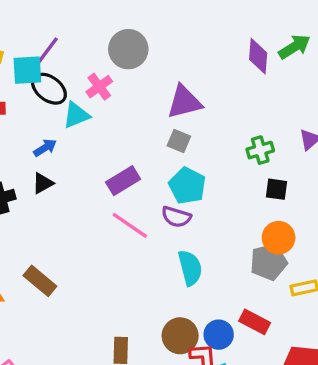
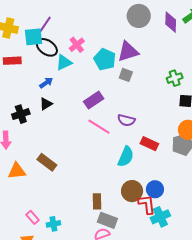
gray circle: (128, 49) -> (139, 16), moved
cyan pentagon: (187, 186) -> (105, 59), moved
cyan semicircle: (190, 268) -> (126, 157), moved, turned 40
red rectangle: (255, 322) -> (149, 144), moved

